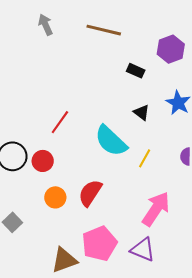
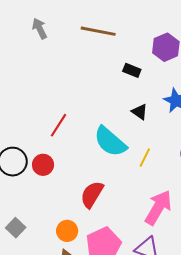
orange circle: (55, 197) -> (67, 231), moved

